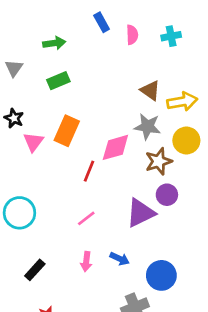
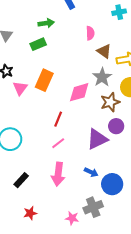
pink semicircle: (132, 35) -> (90, 33), moved
green arrow: (54, 43) -> (46, 23), moved
gray star: (147, 127) -> (102, 77), turned 30
red line: (89, 171) -> (58, 119), moved
blue arrow: (120, 259) -> (91, 172), moved
pink arrow: (86, 262) -> (58, 174), size x1.6

